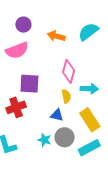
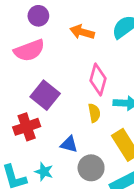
purple square: (29, 84) -> (45, 95), turned 35
blue triangle: (57, 115) -> (69, 144), moved
cyan star: (44, 140) -> (44, 172), moved

